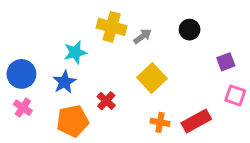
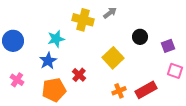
black circle: (190, 30) -> (140, 37), moved
gray arrow: (142, 36) -> (110, 13), moved
blue circle: (21, 74) -> (13, 41), moved
orange cross: (160, 122) -> (119, 91), turned -32

